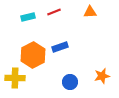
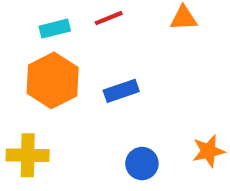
orange hexagon: (33, 55) -> (53, 80), moved

